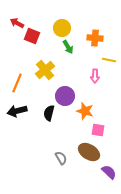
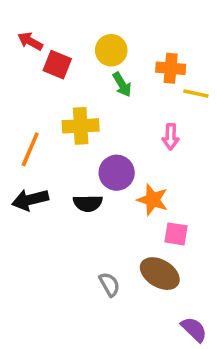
yellow line: (109, 60) -> (196, 93), moved
yellow cross: (45, 70) -> (81, 126), turned 36
black semicircle: (49, 113) -> (88, 203), turned -105
purple semicircle: (109, 172) -> (194, 329), moved

